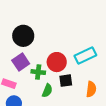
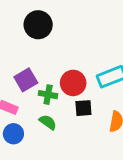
black circle: (23, 36) -> (38, 25), moved
green semicircle: (47, 91) -> (48, 122), moved, turned -80

